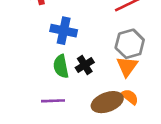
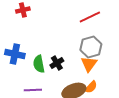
blue cross: (64, 31) -> (15, 54), moved
orange semicircle: (130, 97) -> (91, 87), turned 96

